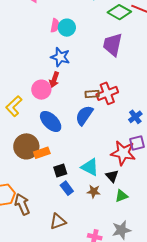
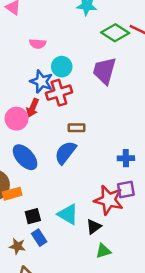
pink semicircle: (55, 25) -> (38, 44), turned 80
cyan circle: (67, 28) -> (62, 67), moved
red cross: (107, 93) -> (59, 93), moved
blue cross: (135, 117) -> (126, 158), turned 32
black triangle: (112, 176) -> (94, 227), turned 32
brown star: (94, 191) -> (17, 246), moved

